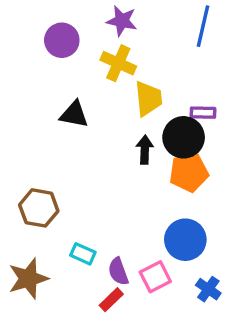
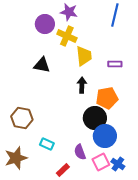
purple circle: (62, 40) -> (45, 24), moved
black circle: (184, 137) -> (95, 118), moved
purple semicircle: (118, 271) -> (80, 152), moved
pink square: (155, 277) -> (101, 162), moved

